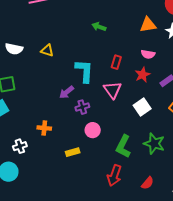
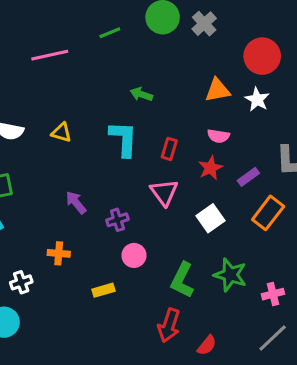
cyan L-shape: (84, 71) -> (123, 139), moved
purple arrow: (67, 92) -> (76, 202), moved, turned 91
red semicircle: (148, 183) -> (207, 345), moved

